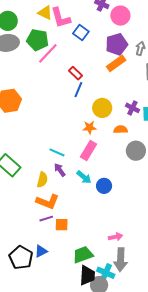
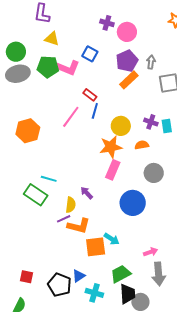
pink L-shape: (61, 18) -> (68, 68), moved, turned -45
pink line: (48, 53) -> (71, 117), moved
orange star: (90, 127) -> (111, 147), size x1.6
gray circle: (136, 151) -> (154, 173), moved
cyan line: (57, 152) -> (49, 179), moved
cyan arrow: (84, 177) -> (112, 239), moved
blue circle: (104, 186) -> (133, 203), size x1.6
purple line: (46, 219) -> (64, 219), moved
orange square: (62, 225) -> (96, 247), size x1.5
cyan cross: (106, 273) -> (94, 293), moved

